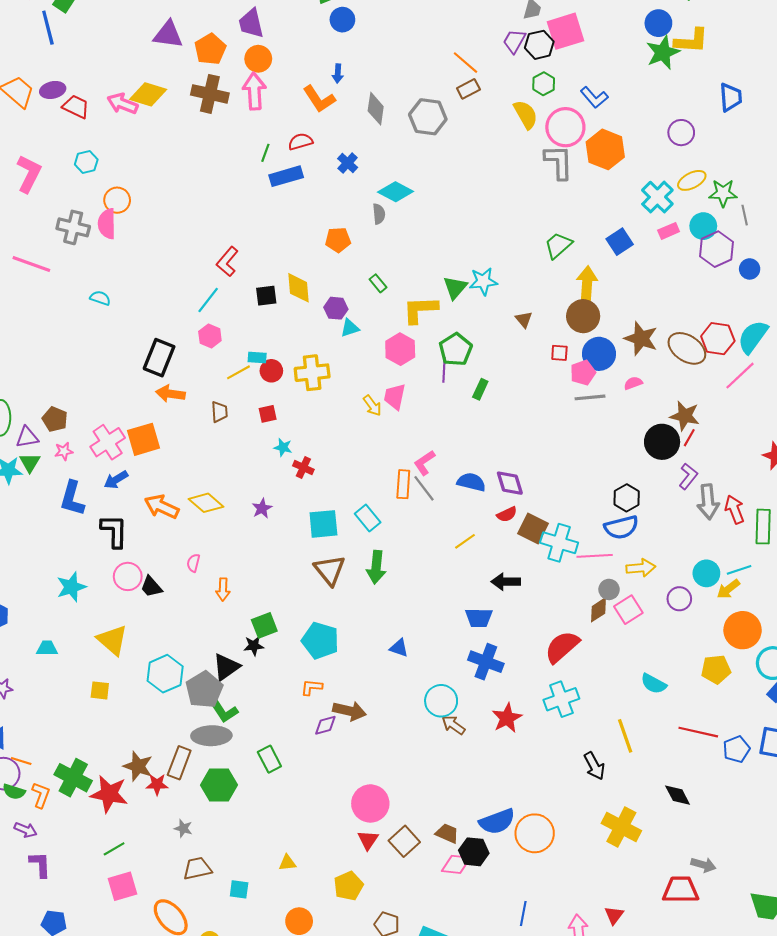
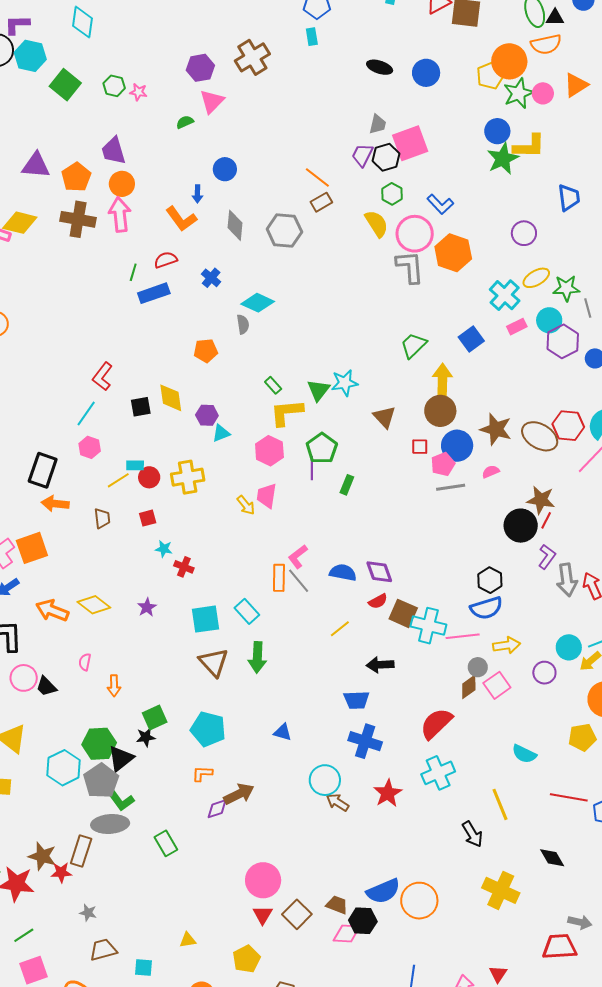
blue circle: (342, 20) -> (225, 169), moved
green rectangle: (378, 283) -> (273, 385), moved
brown triangle: (524, 319) -> (385, 417), size x1.4
brown arrow: (349, 711) -> (239, 794), turned -36
green hexagon: (219, 785) -> (99, 744), moved

